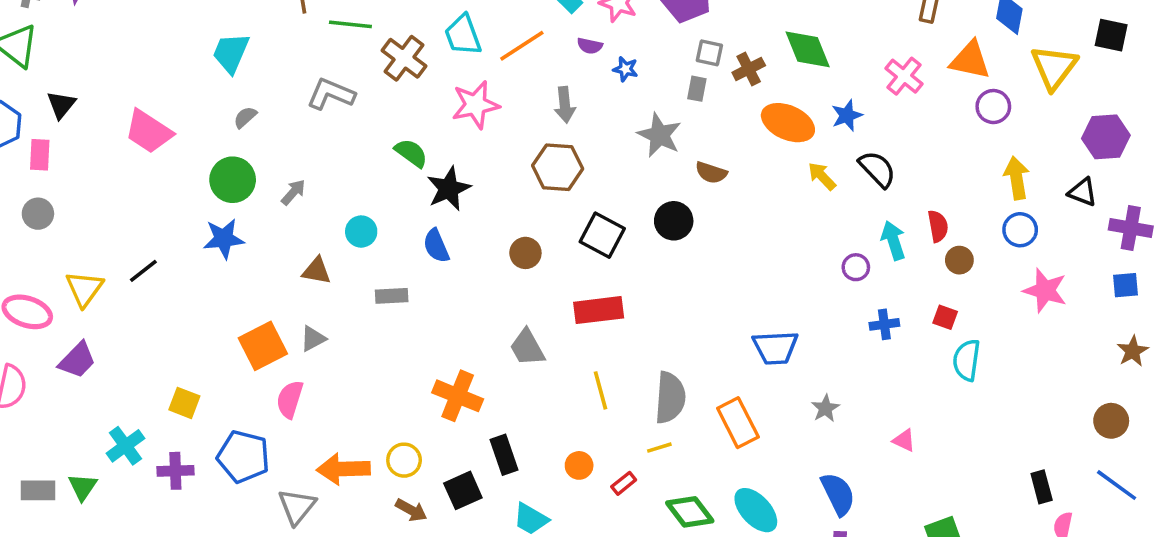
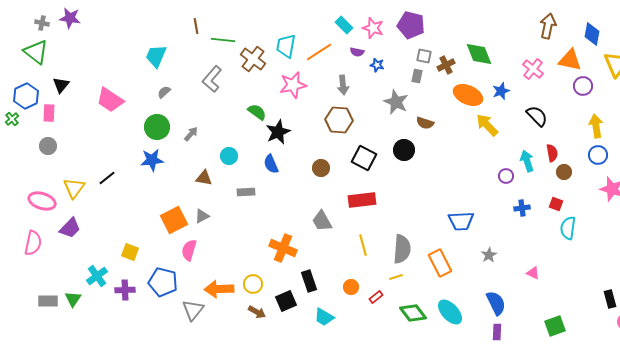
cyan trapezoid: (463, 35) -> (286, 46), turned 30
gray L-shape: (331, 94) -> (212, 79), turned -72
black semicircle: (877, 169) -> (537, 116), moved
yellow arrow: (822, 176) -> (487, 125), size x1.4

